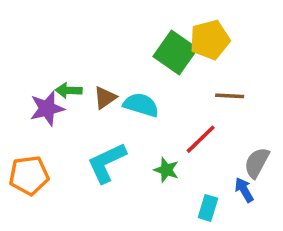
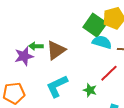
brown triangle: (105, 98) -> (56, 50), size x1.5
cyan semicircle: (141, 105) -> (102, 42), moved

